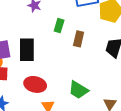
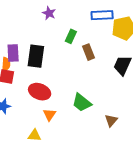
brown rectangle: (79, 39) -> (88, 52), turned -42

